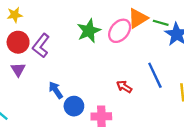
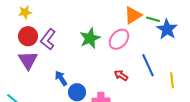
green star: (89, 31) -> (90, 38), moved
pink ellipse: (120, 31) -> (119, 39), moved
purple triangle: (18, 70) -> (28, 60), size x1.5

